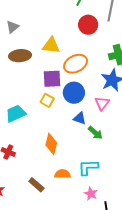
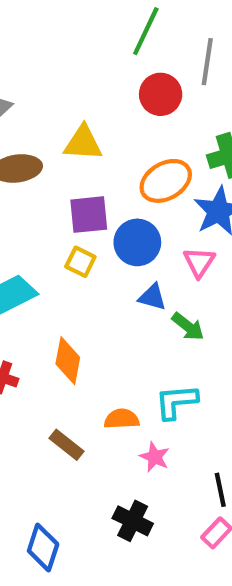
orange ellipse: (76, 64) -> (166, 181), moved
orange diamond: (51, 144) -> (68, 361), moved
pink star: (91, 194) -> (155, 457), moved

